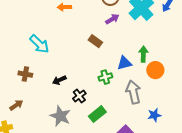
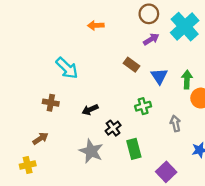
blue triangle: (124, 63) -> (159, 76), moved, turned -49
gray arrow: (133, 92) -> (175, 123), size x0.6
green rectangle: (97, 114) -> (134, 149), turned -66

